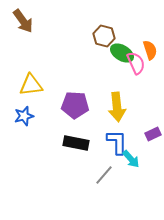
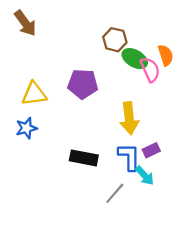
purple pentagon: (75, 105) -> (83, 84), moved
purple rectangle: (153, 134) -> (151, 150), moved

